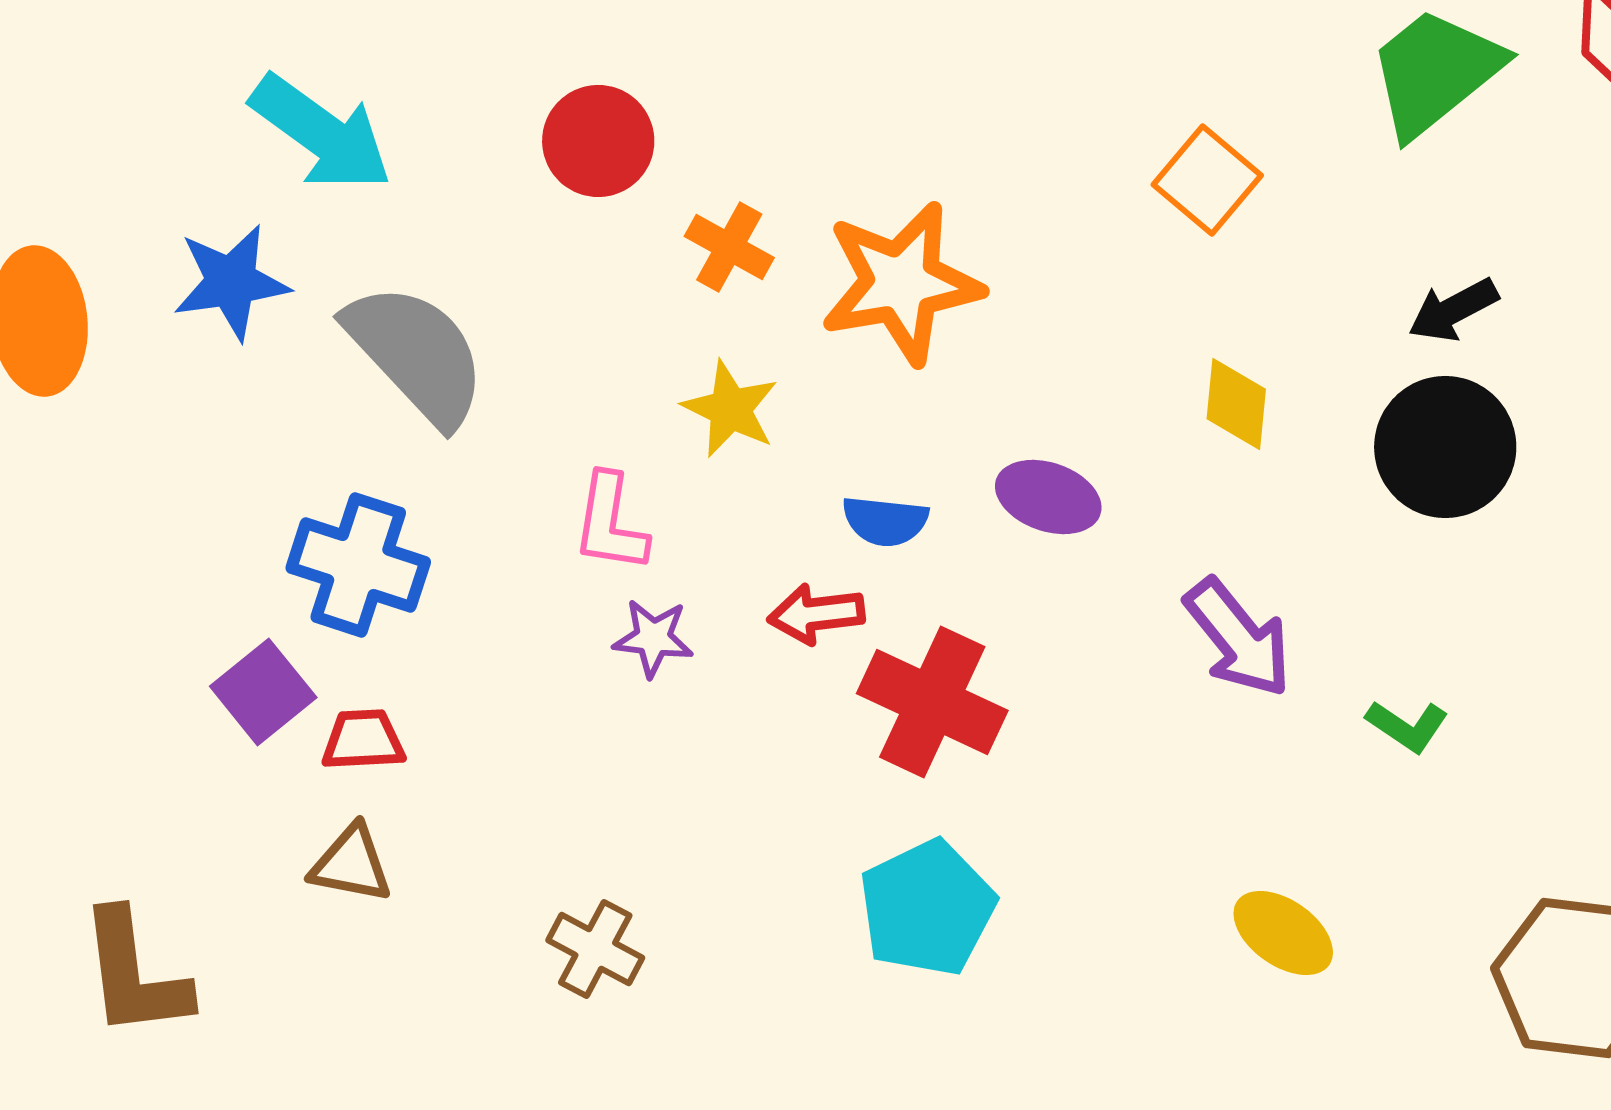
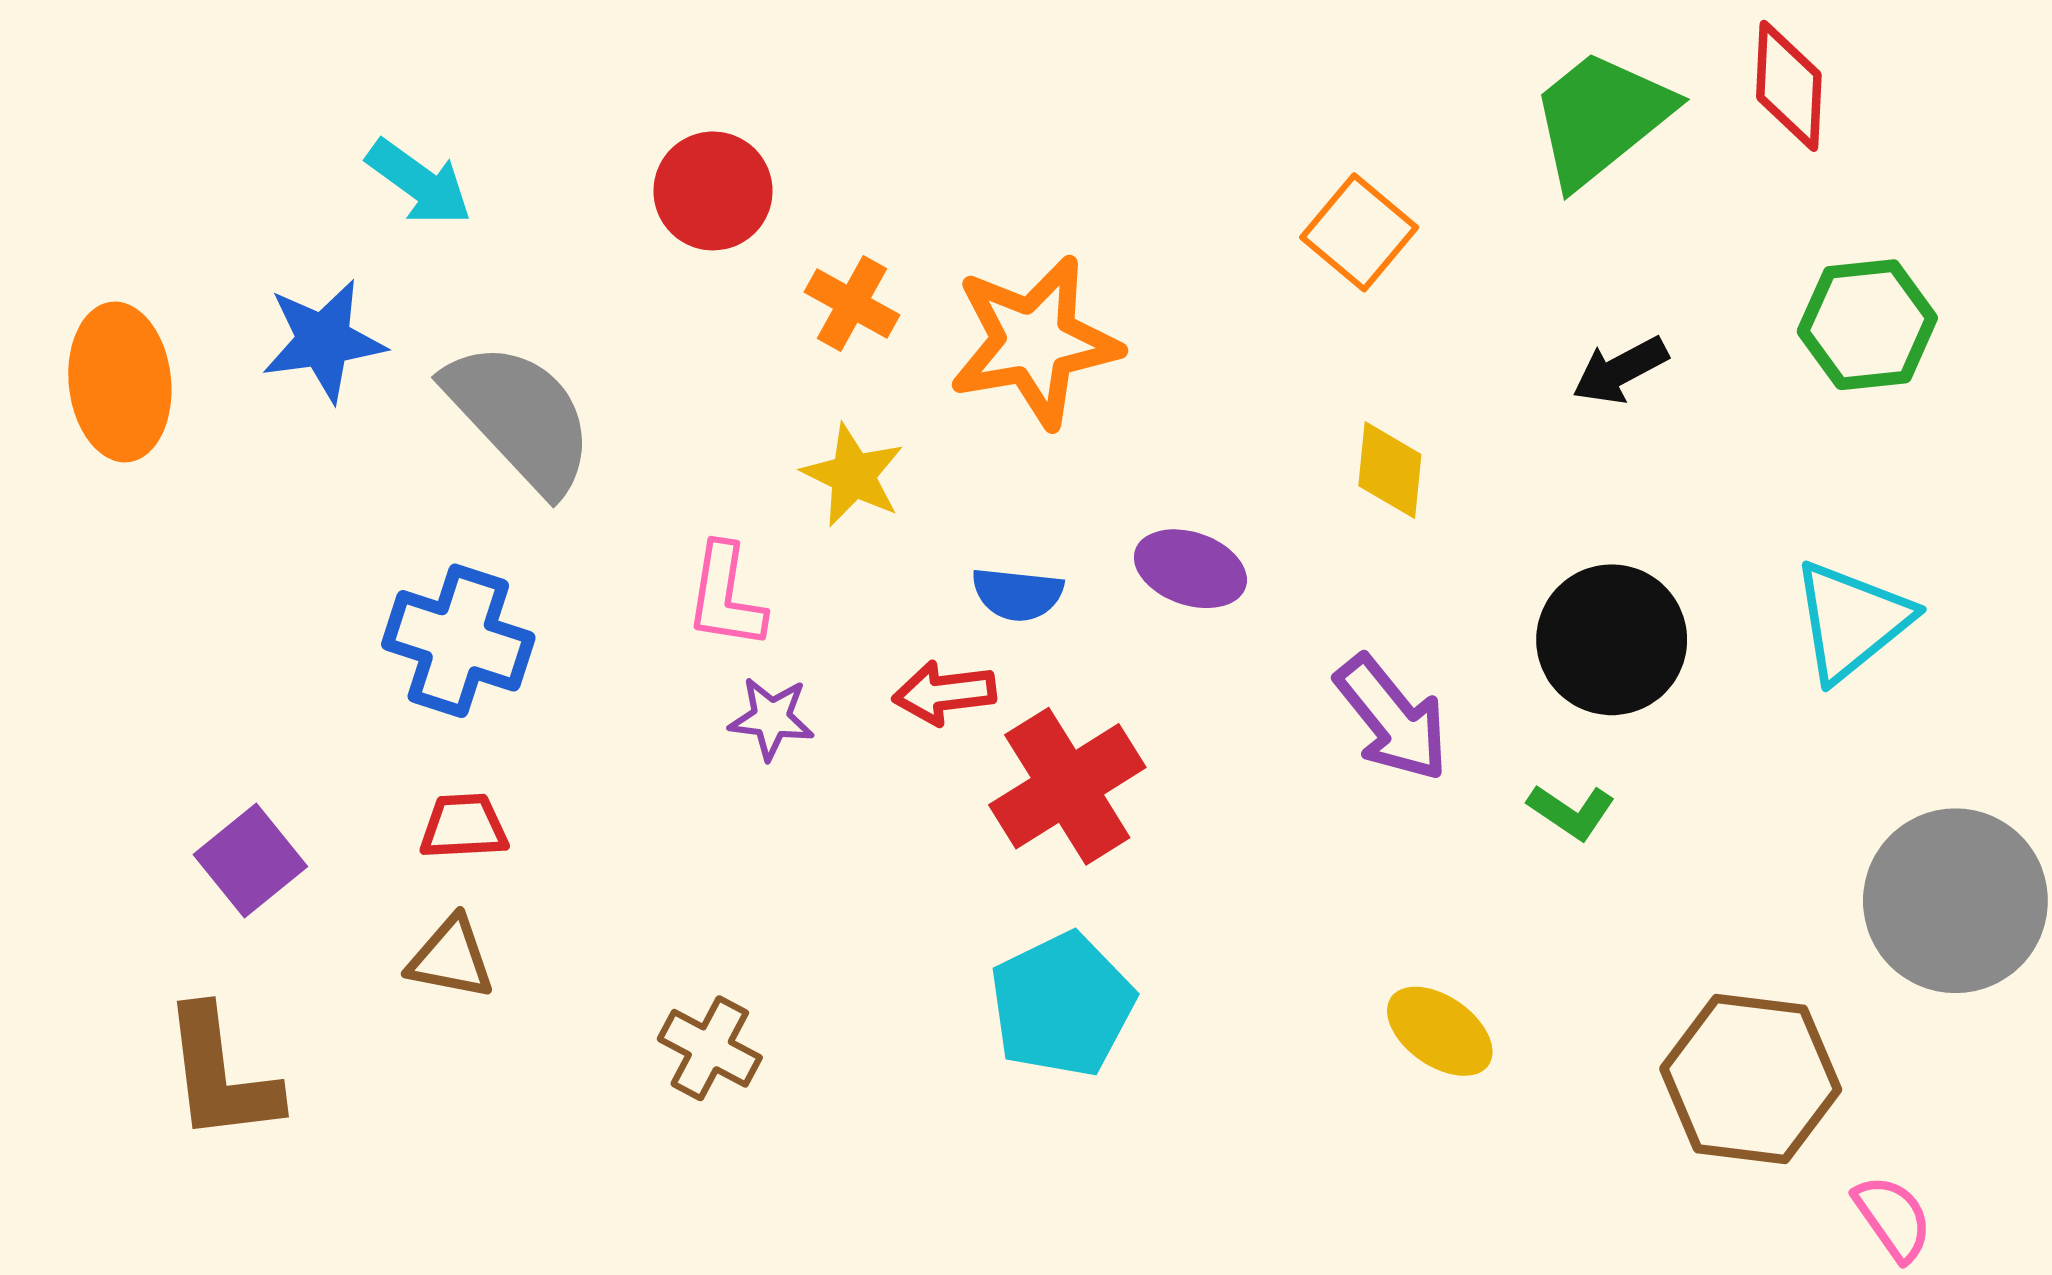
cyan arrow: (321, 133) -> (419, 182), size x0.7
black circle: (1445, 447) -> (1612, 640), moved
purple square: (263, 692) -> (250, 860), moved
red cross: (932, 702) -> (1067, 786), turned 33

